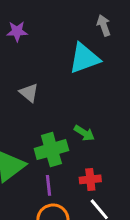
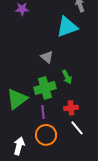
gray triangle: (29, 93) -> (47, 57), moved
green arrow: (84, 133) -> (67, 77), turned 32

